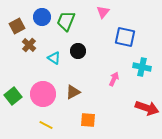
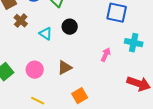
pink circle: (43, 94) -> (35, 70), size x0.7
orange square: (88, 120) -> (80, 96), turned -35

